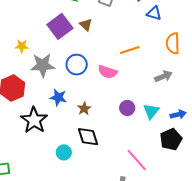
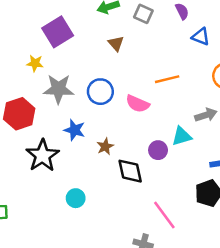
purple square: (60, 26) -> (58, 32), moved
cyan triangle: (151, 111) -> (182, 136), moved, turned 30
black diamond: (88, 137) -> (130, 171), moved

